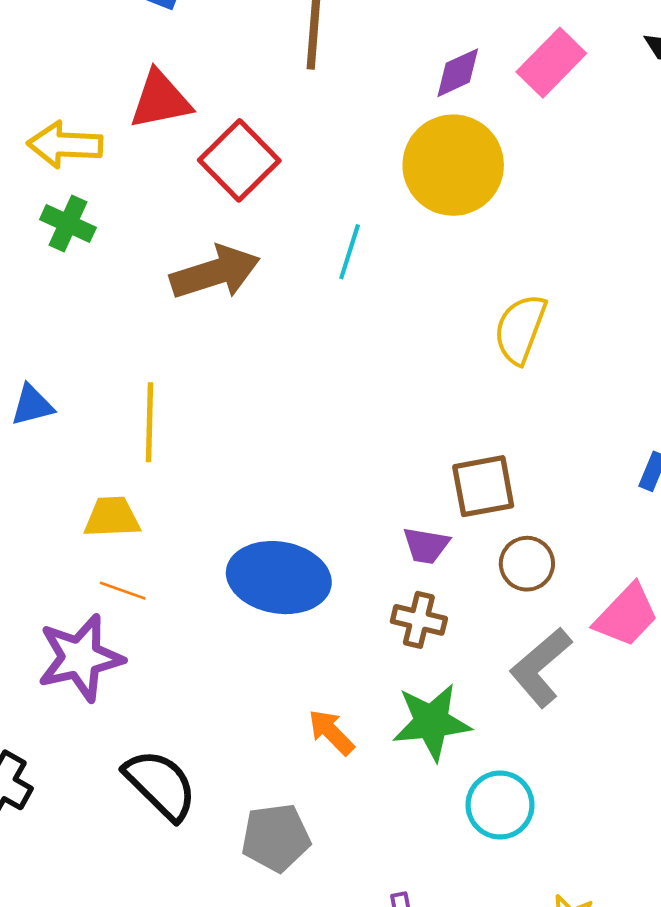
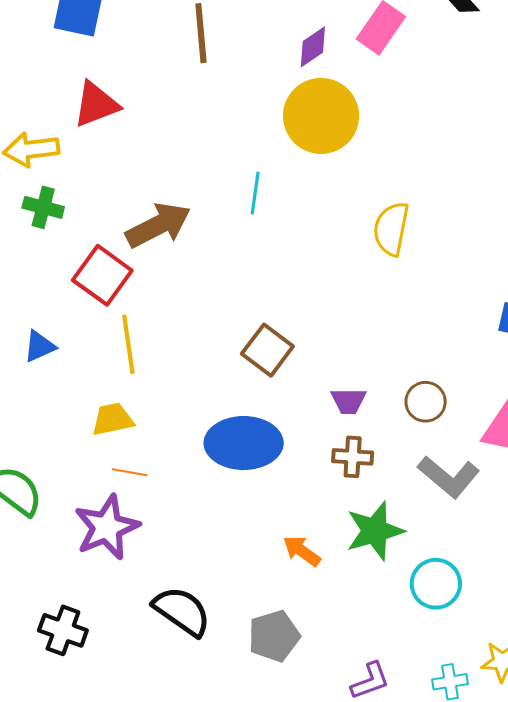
red square: (239, 160) -> (102, 275), moved
brown square: (483, 486) -> (267, 350), moved, turned -33
gray L-shape: (541, 667) -> (449, 477), turned -90

